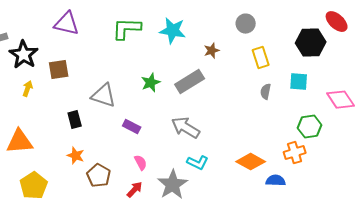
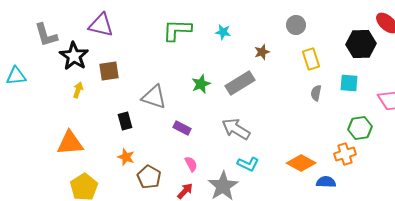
purple triangle: (67, 24) -> (101, 25), moved
cyan star: (173, 31) -> (223, 32), size x0.6

